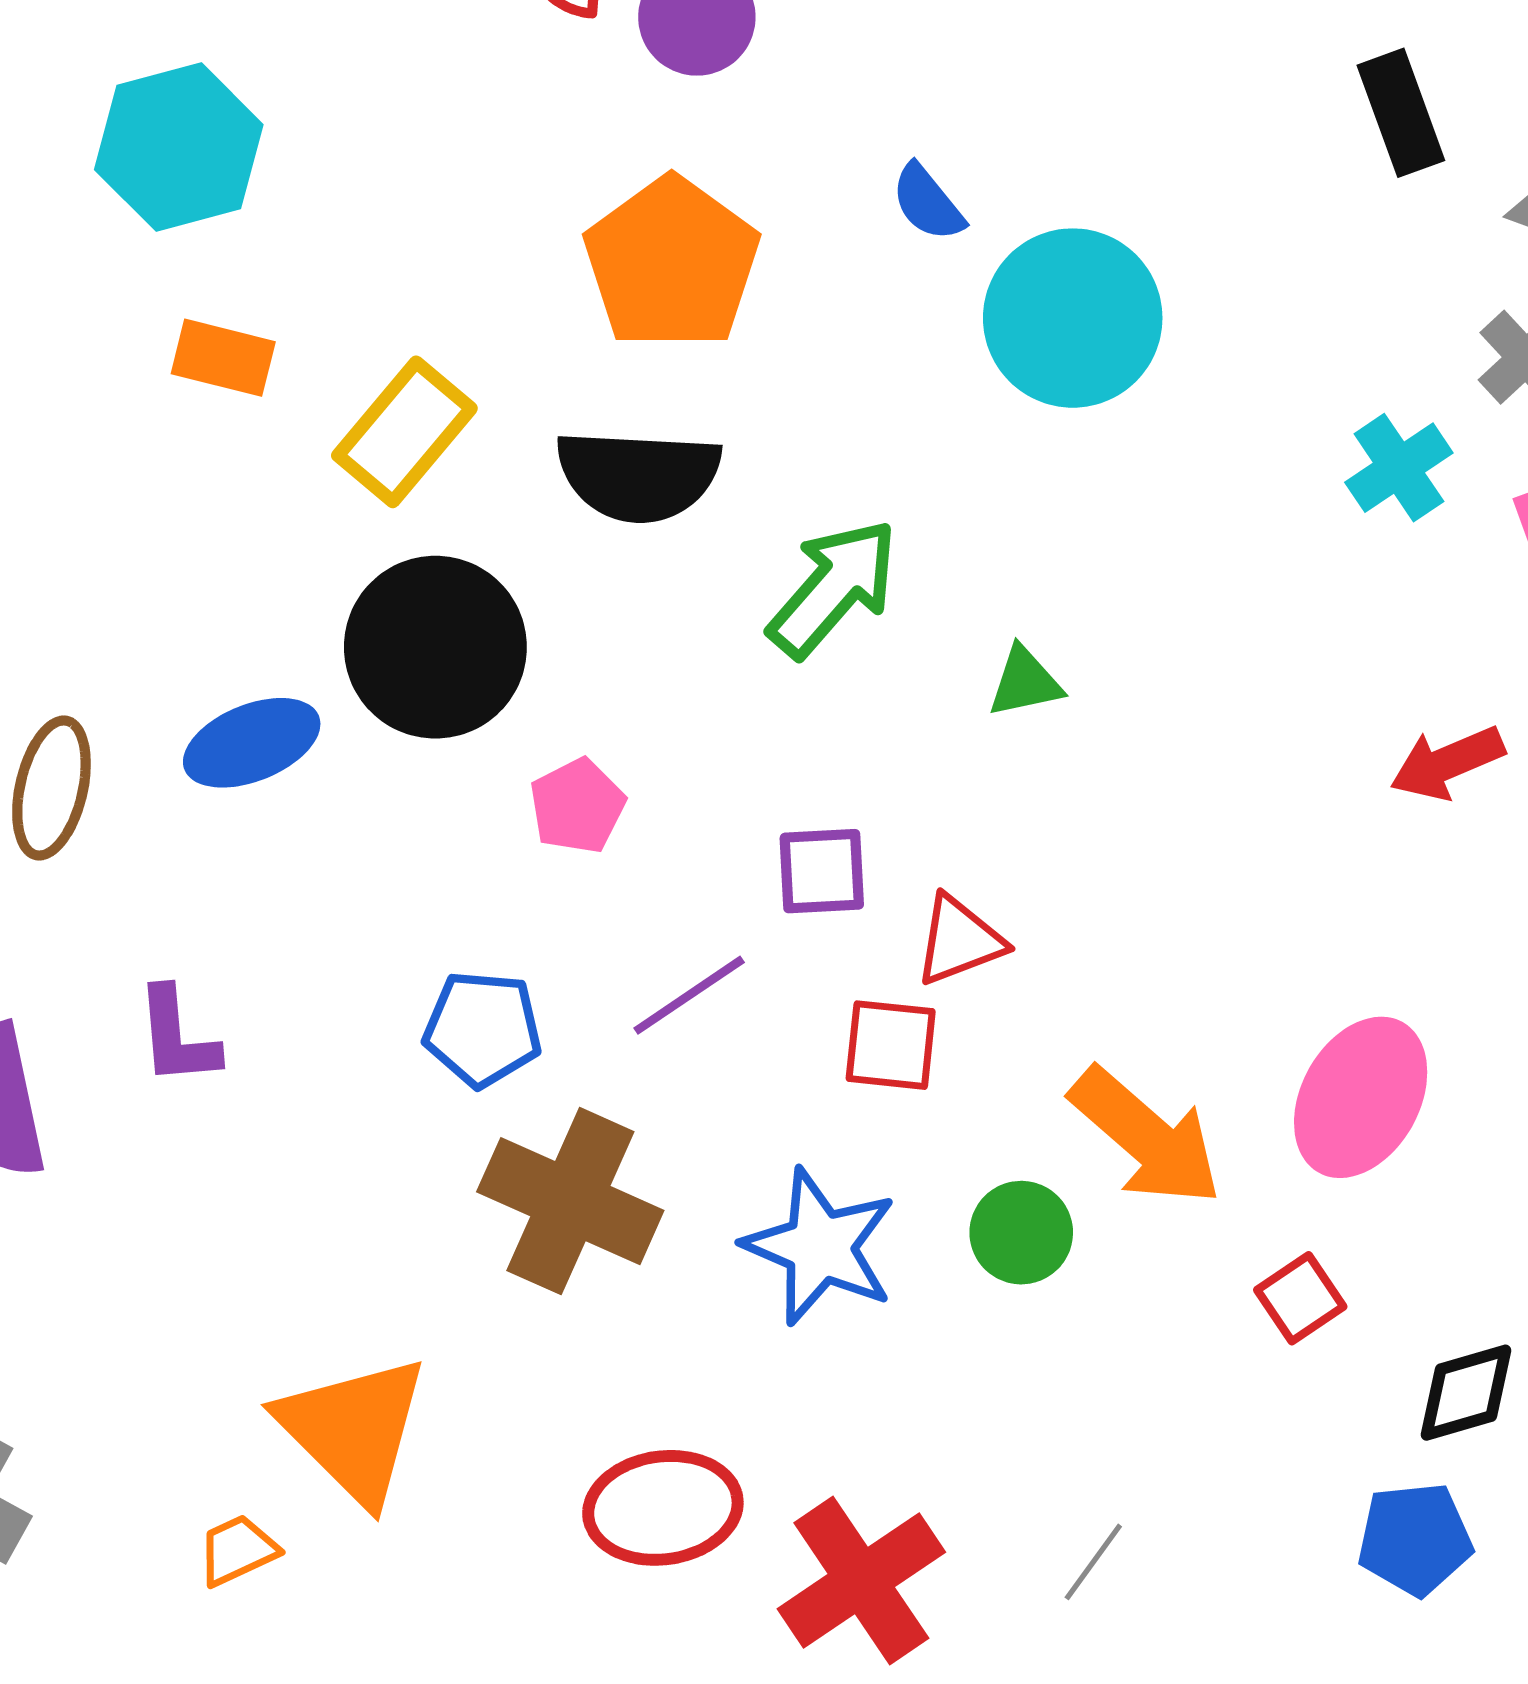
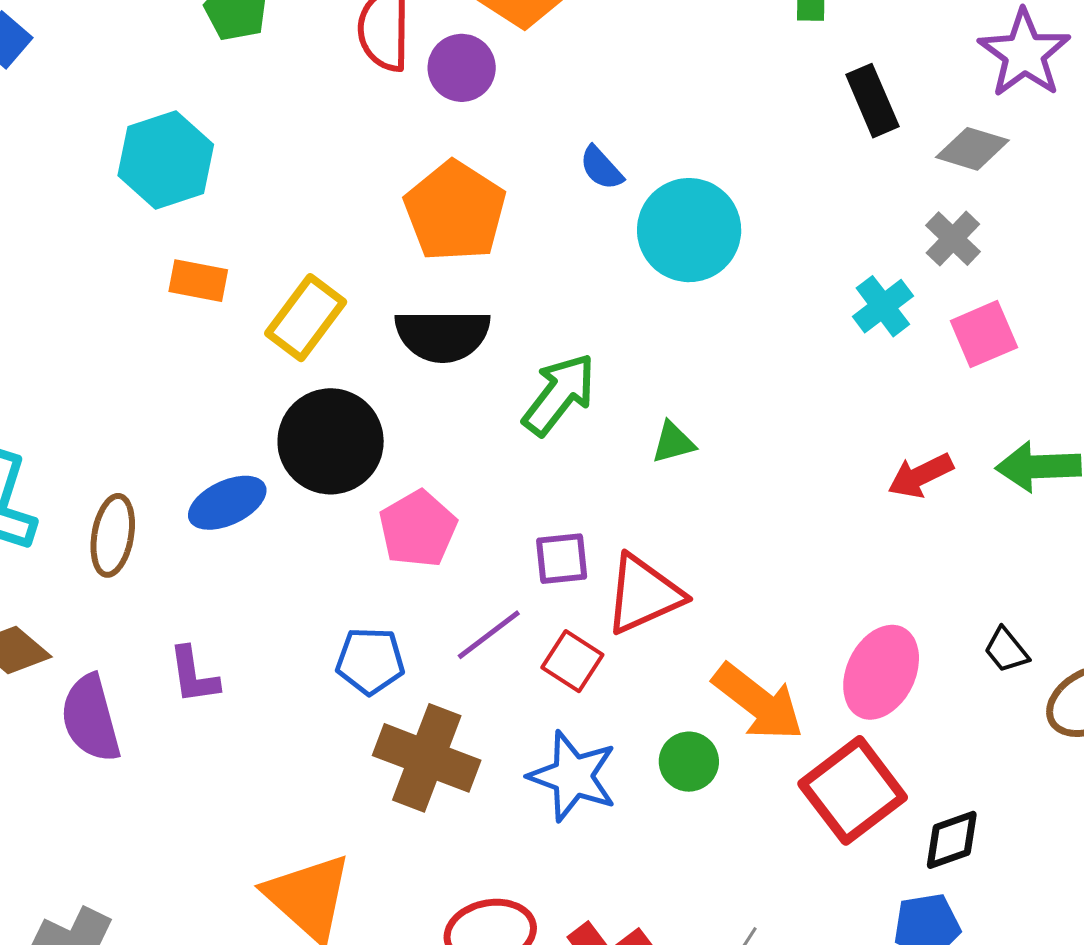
pink pentagon: (577, 806) -> (418, 529), size x1.4
red triangle: (959, 940) -> (644, 594), size x1.5
red square: (891, 1045) -> (572, 661), moved, turned 30
red square: (1300, 1298) -> (853, 790), size x2.0

